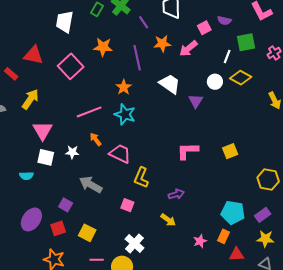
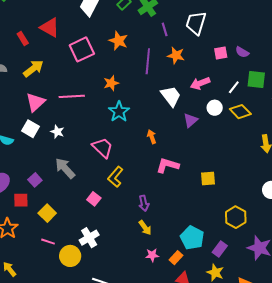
pink arrow: (188, 49) -> (200, 83), moved
orange star: (124, 87) -> (111, 83), moved
pink line: (89, 112) -> (72, 96), moved
orange arrow: (96, 139) -> (152, 137), moved
purple arrow: (176, 194) -> (144, 203), turned 77
purple rectangle: (263, 215) -> (220, 249), turned -35
yellow arrow: (168, 220) -> (145, 228), moved

